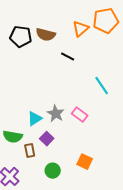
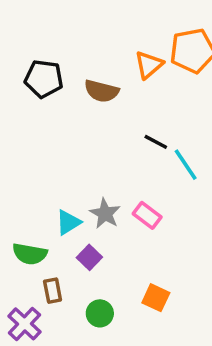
brown semicircle: (46, 35) -> (102, 91), moved
black line: (68, 57) -> (156, 142), moved
brown rectangle: (30, 151) -> (53, 291), moved

